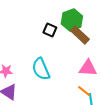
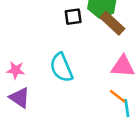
black square: (50, 30) -> (73, 17), turned -32

